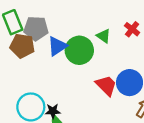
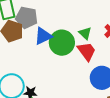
red trapezoid: (106, 85) -> (87, 51), moved

